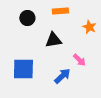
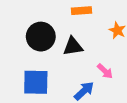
black circle: (27, 18) -> (41, 37), moved, size x1.5

